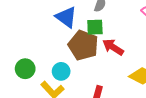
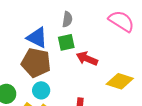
brown pentagon: (83, 45) -> (36, 63), moved

